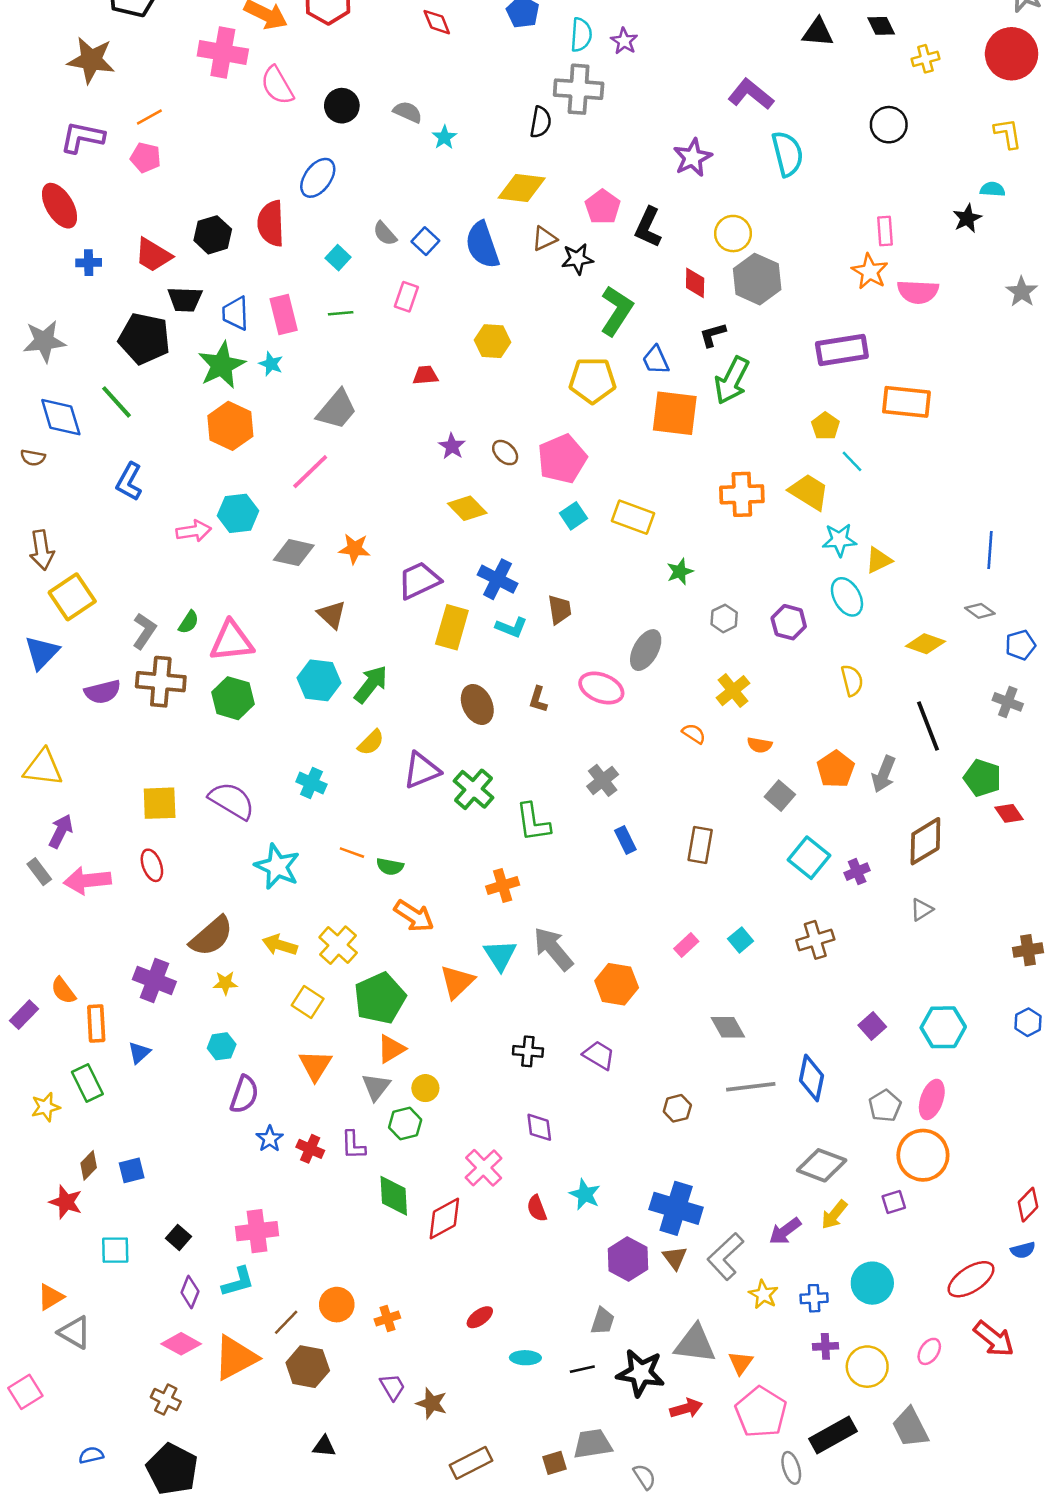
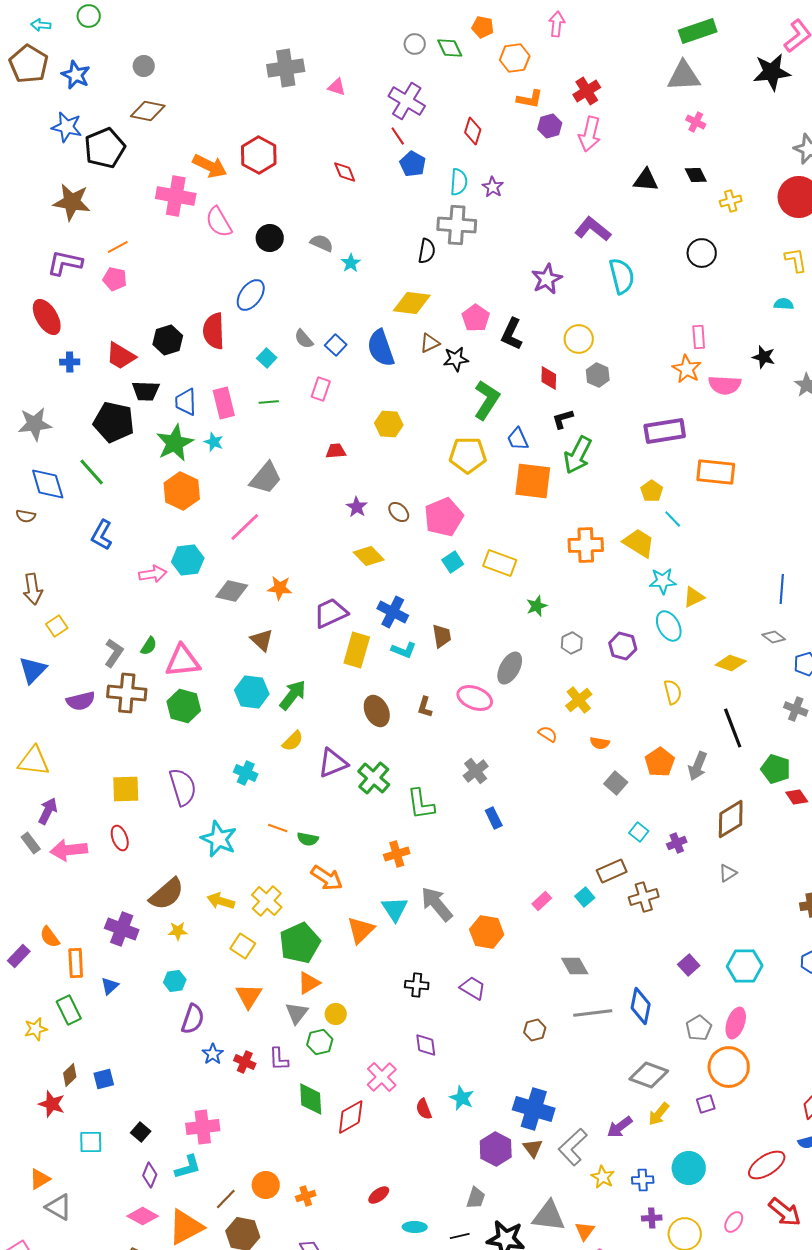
black star: (967, 218) -> (764, 357), moved, turned -30
gray hexagon: (757, 279) -> (598, 375), size x0.6
yellow square: (72, 597) -> (57, 626), size x0.6
purple semicircle: (232, 801) -> (183, 787), turned 42
brown rectangle: (700, 845) -> (612, 871), moved, turned 56
cyan square: (809, 858) -> (639, 832), size x0.6

